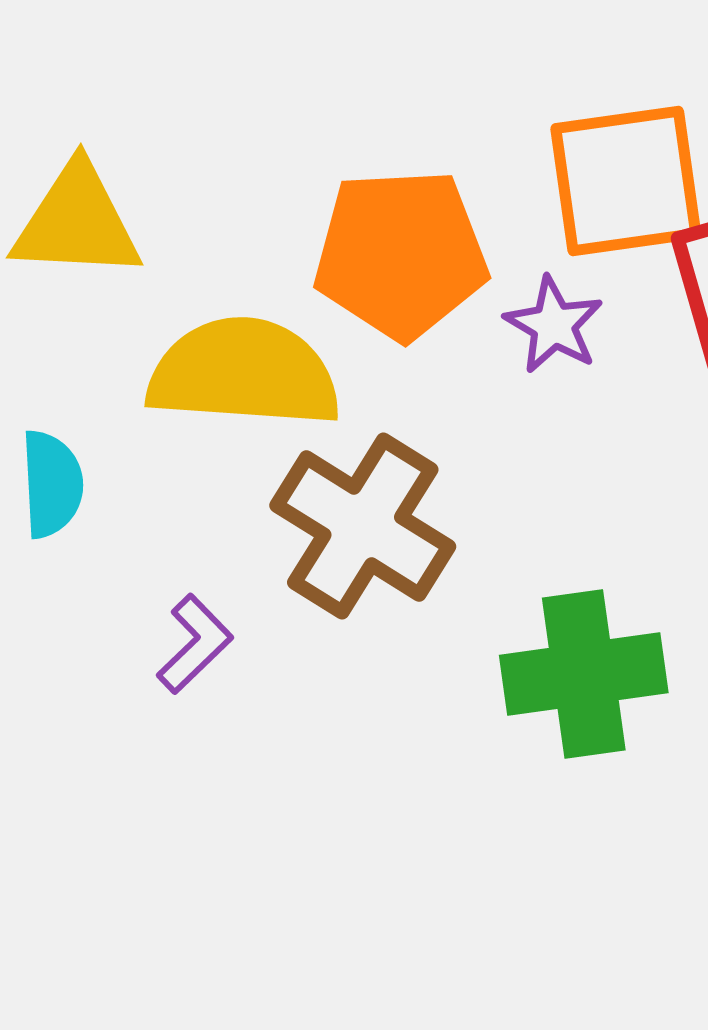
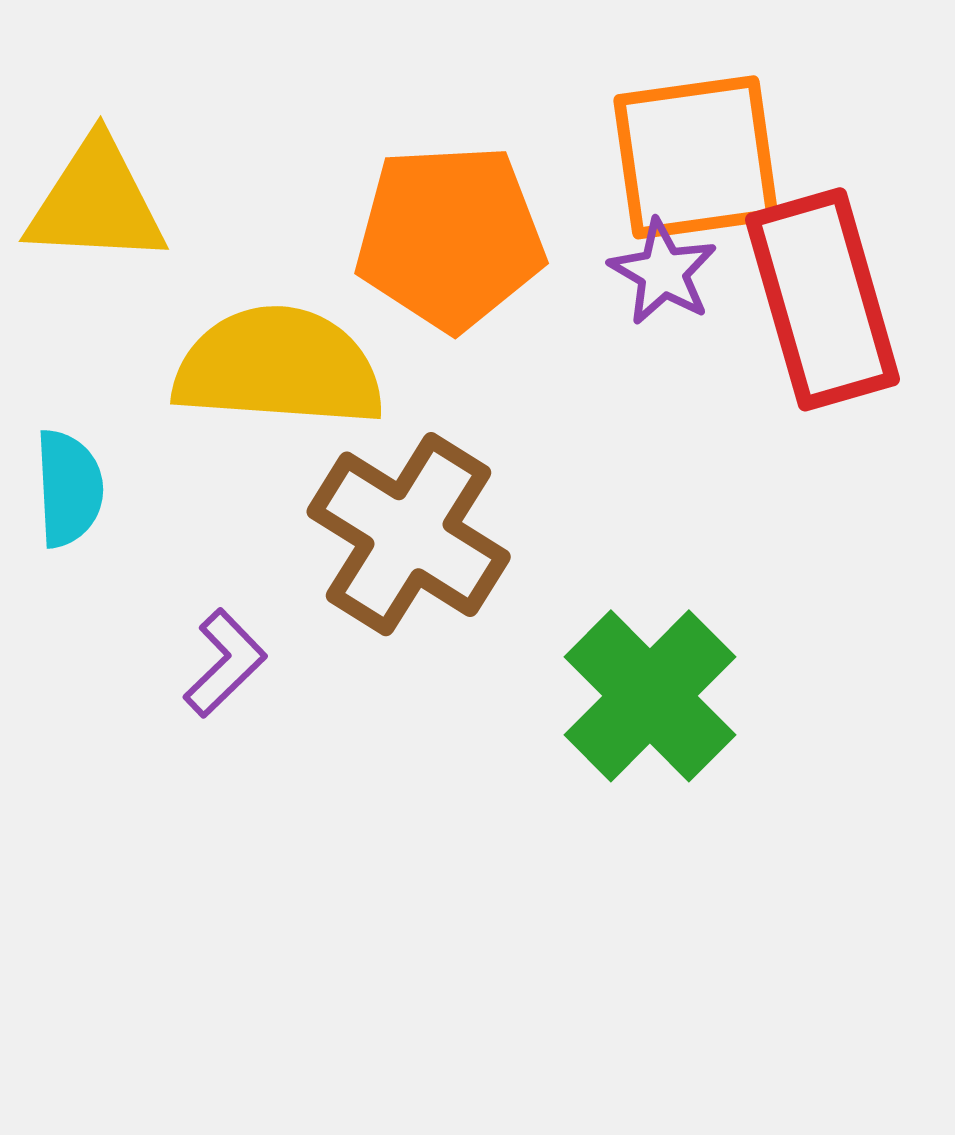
purple star: (554, 325) -> (663, 272), moved
green cross: (584, 674) -> (650, 696), turned -37

